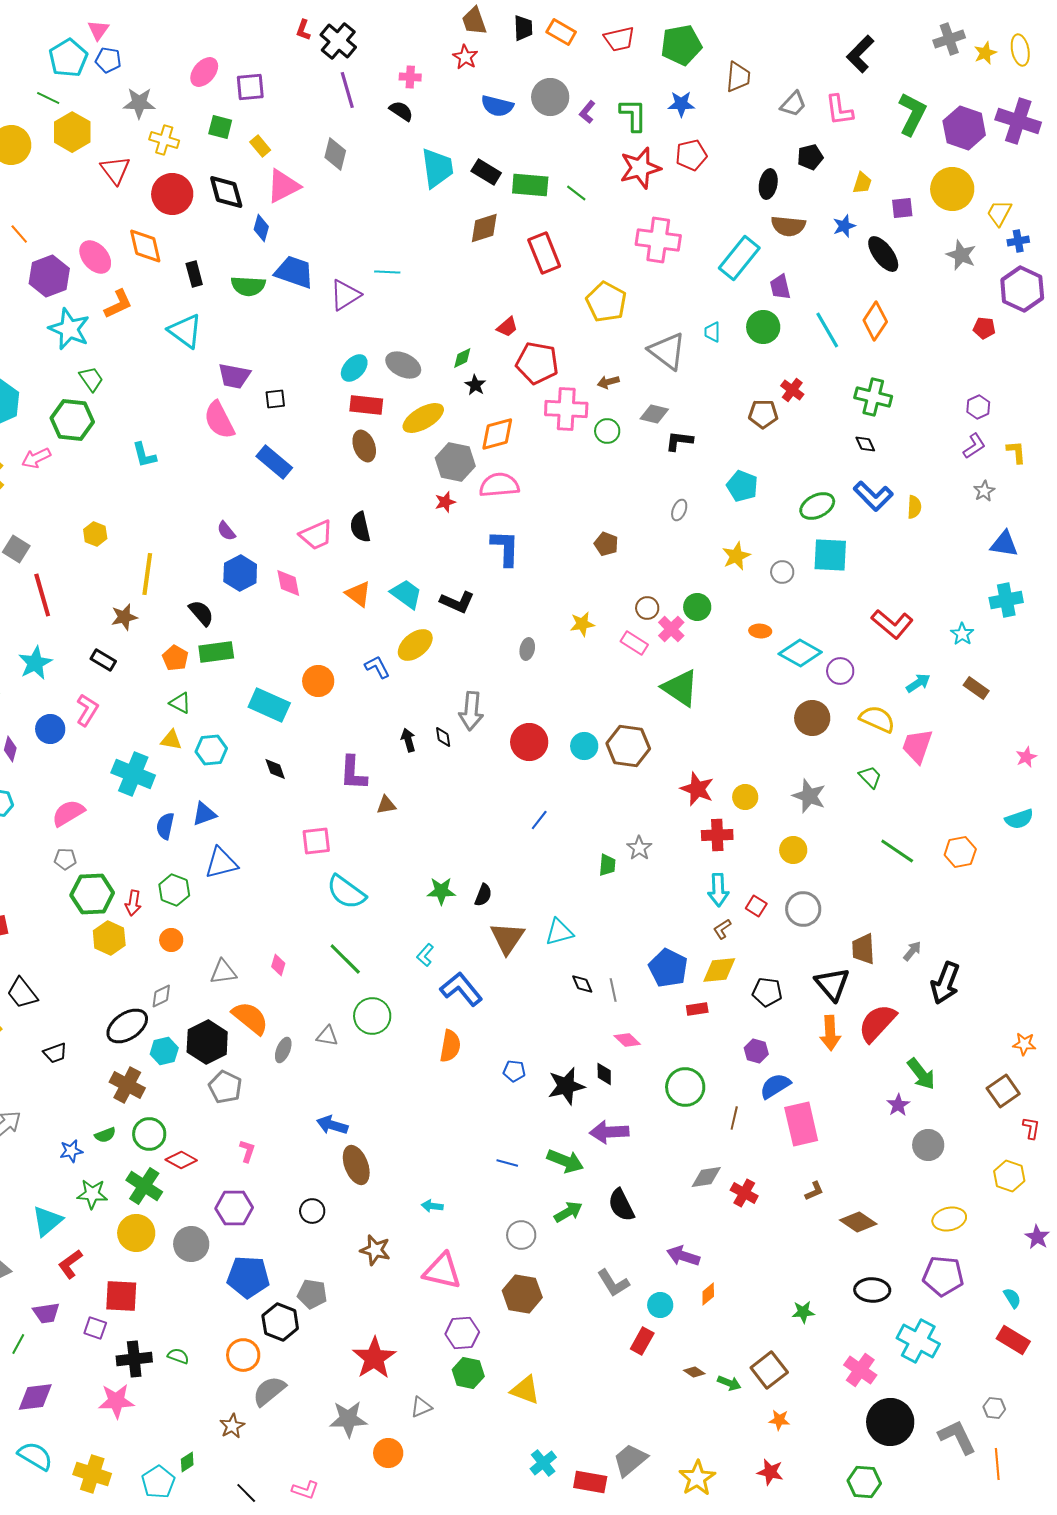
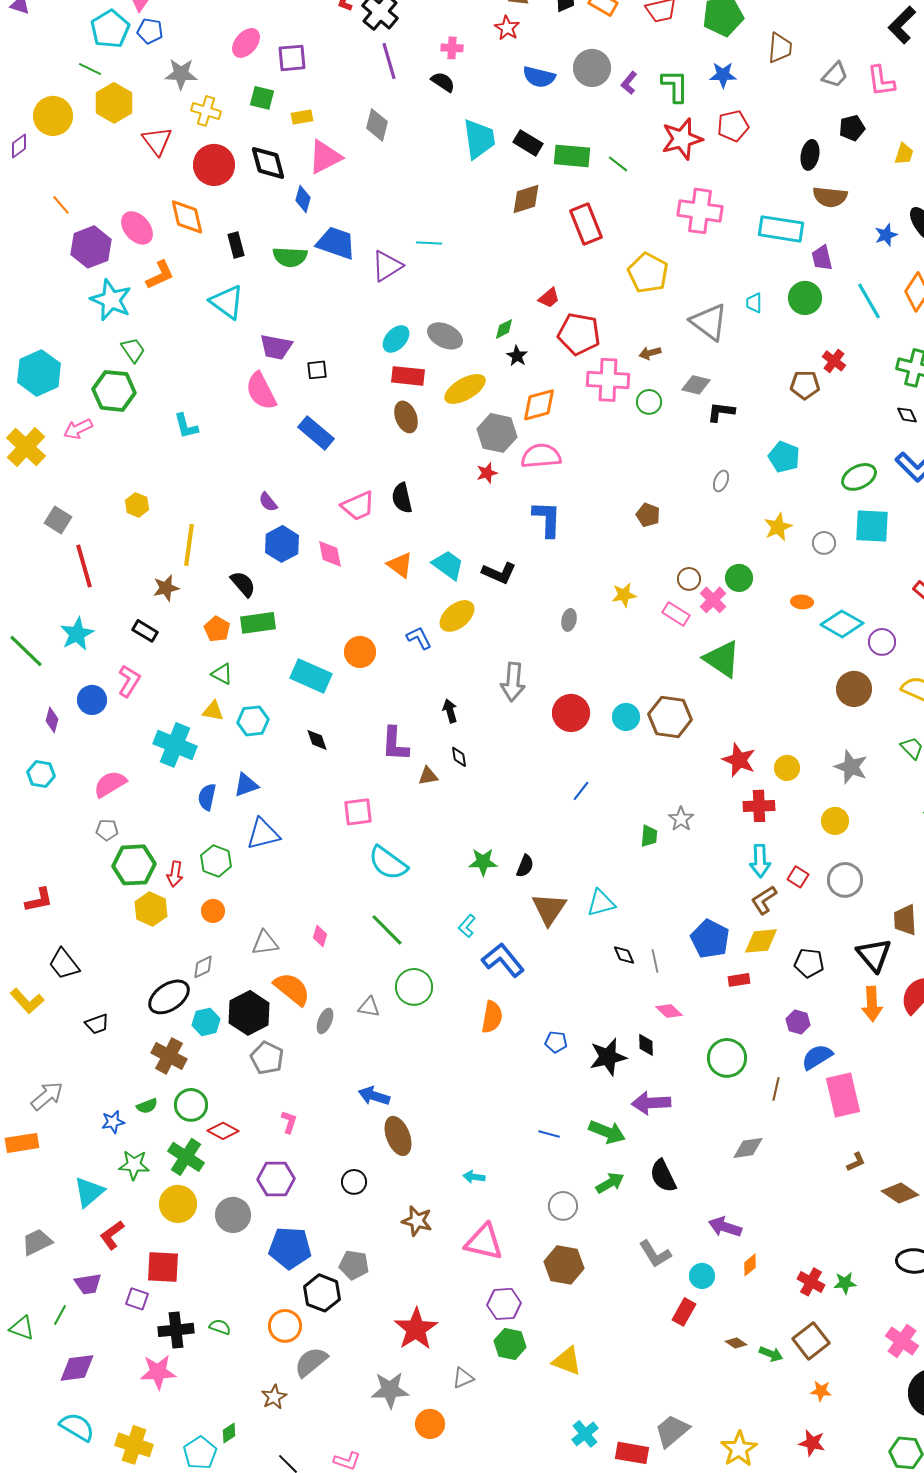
yellow rectangle: (260, 146) -> (302, 117), turned -60
blue star: (844, 226) -> (886, 235), moved
cyan rectangle: (739, 258) -> (781, 229), turned 60
black diamond: (443, 737) -> (459, 757), moved
brown L-shape: (722, 929) -> (764, 900), size x1.4
red cross: (744, 1193) -> (811, 1282), moved

